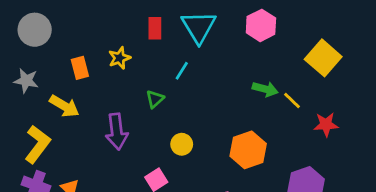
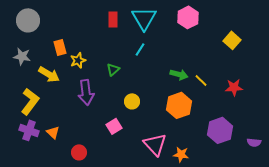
yellow star: (119, 58) -> (78, 60), moved
yellow square: (323, 58) -> (232, 40), size x0.7
cyan line: (182, 71) -> (140, 49), moved
green arrow: (265, 89) -> (179, 74), moved
yellow line: (292, 100) -> (201, 80), moved

